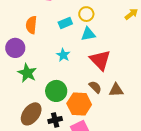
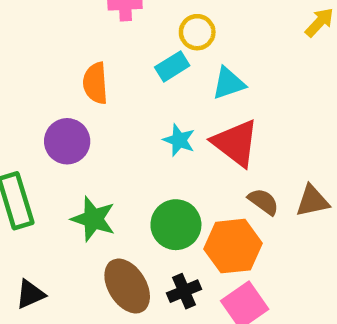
yellow circle: (86, 14) -> (197, 32), moved
red triangle: (100, 60) -> (236, 143), moved
green star: (27, 73) -> (93, 219), moved
brown ellipse: (31, 114) -> (127, 286), turned -60

